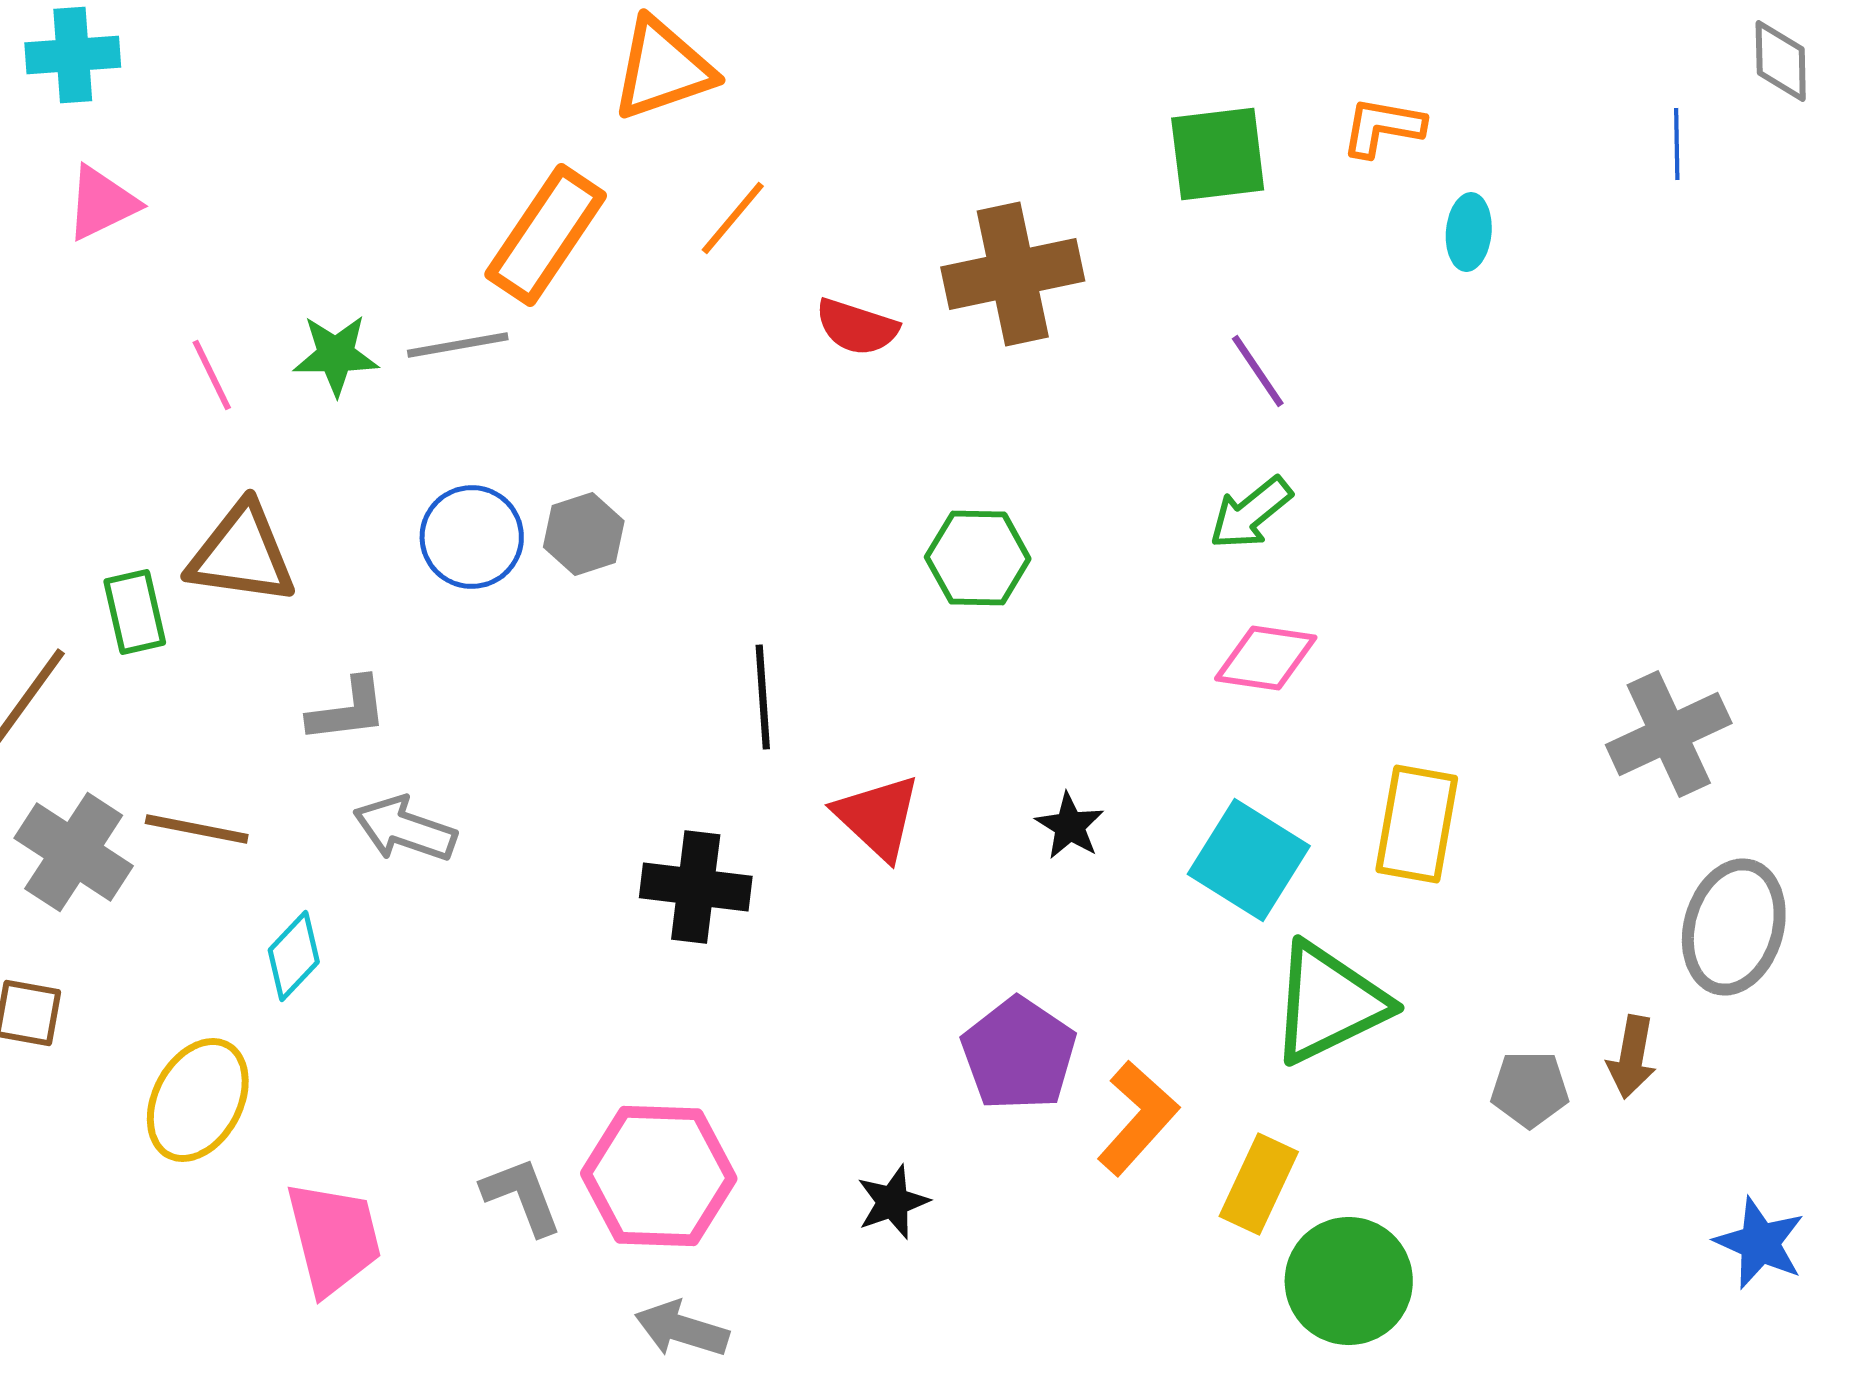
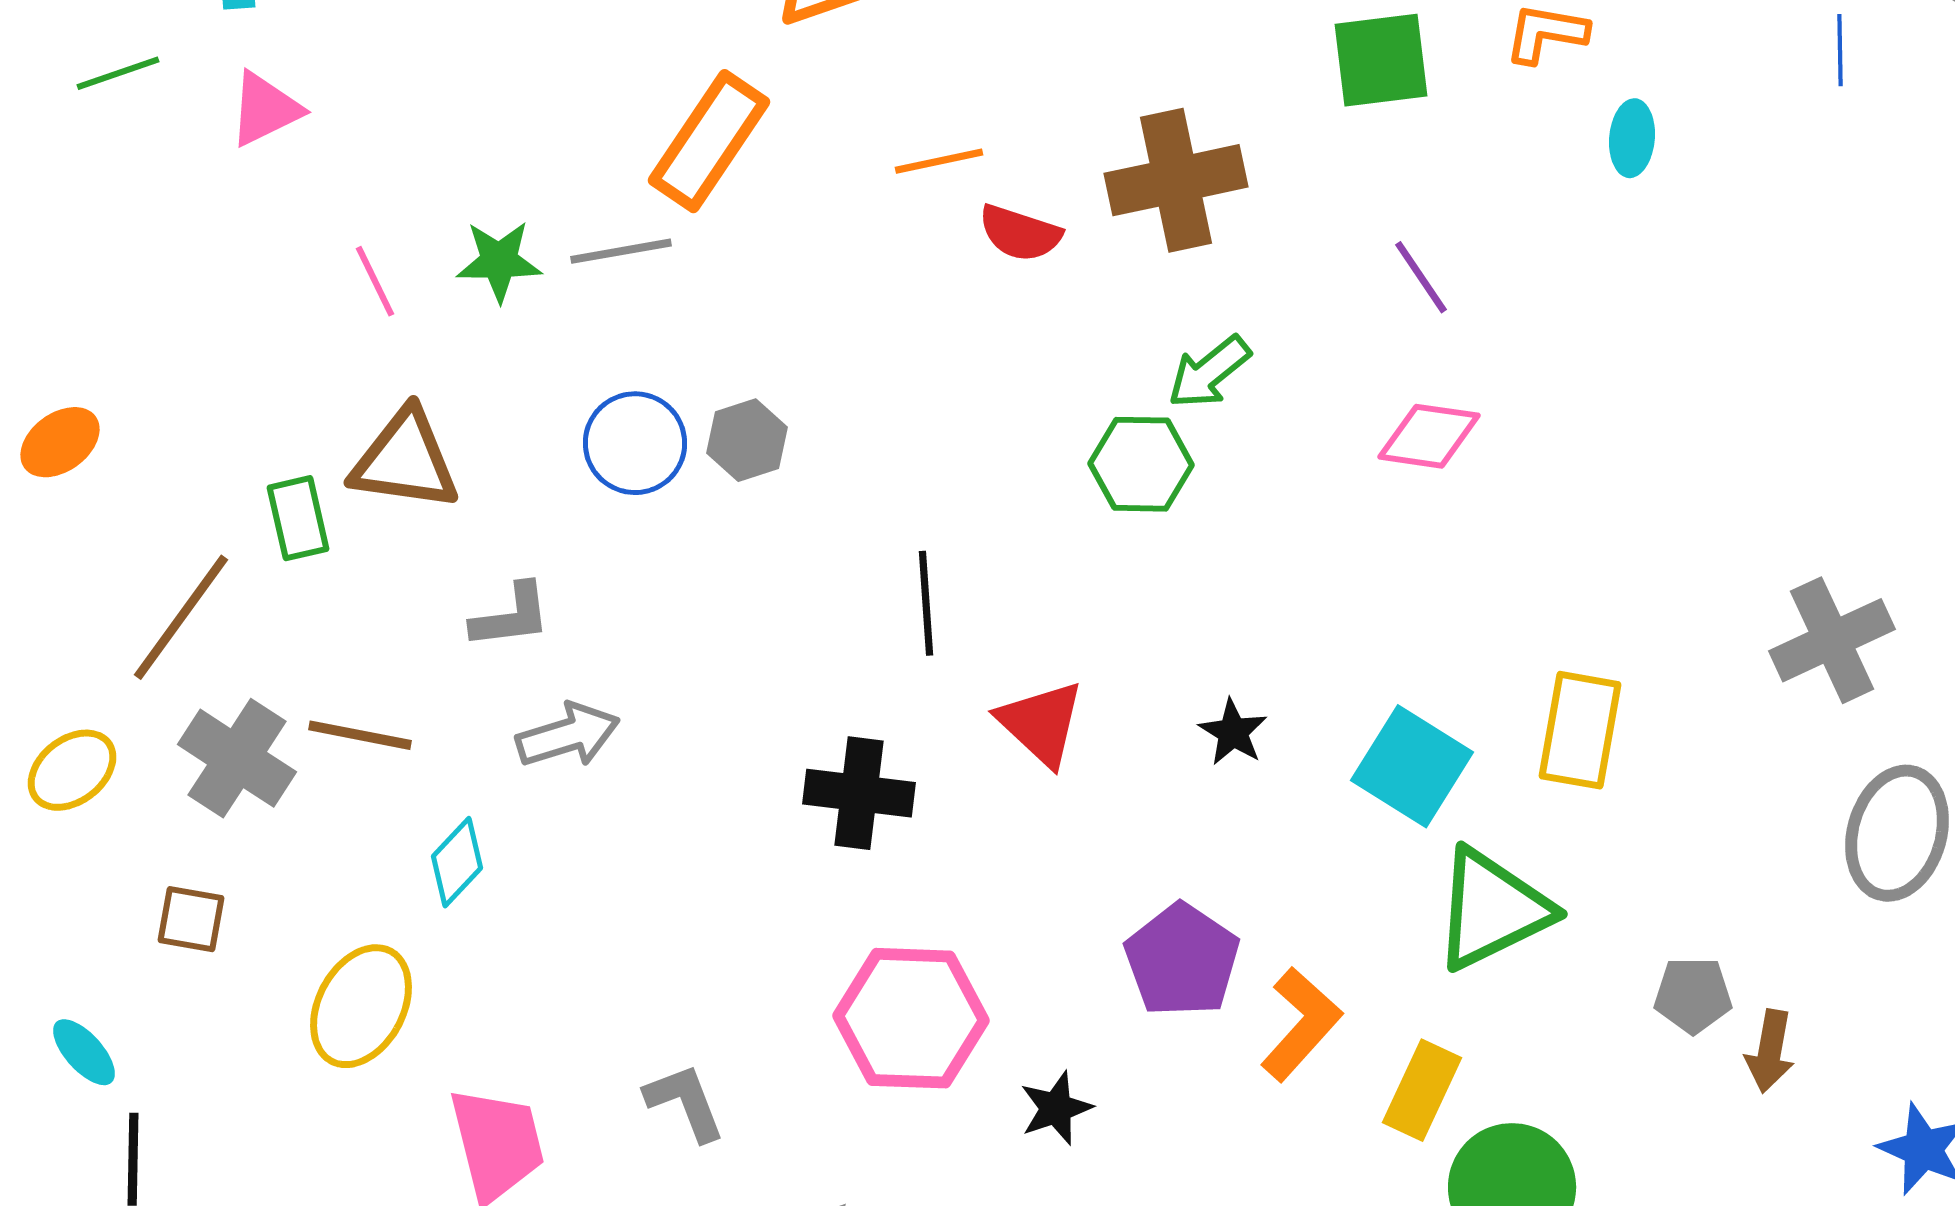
orange line: (733, 218) -> (939, 161), moved, turned 38
green arrow: (1251, 513) -> (1209, 372), moved
pink diamond: (1266, 658) -> (1429, 436), moved
gray arrow: (405, 829) -> (568, 735), turned 144
brown arrow: (1632, 1057) -> (1770, 1051), moved
pink hexagon: (659, 1176) -> (911, 1018), moved

